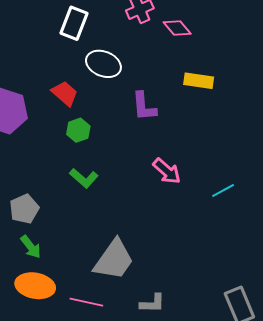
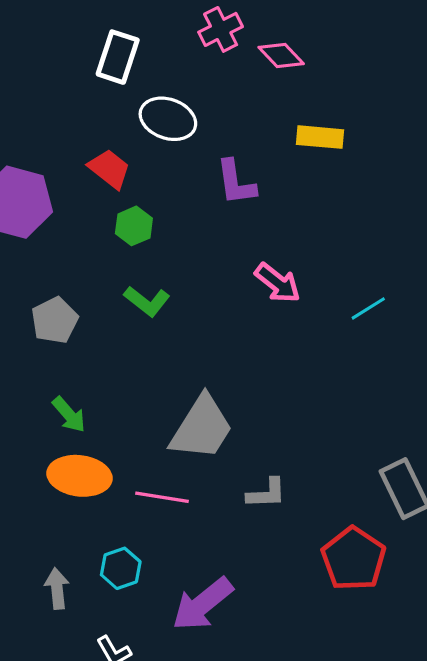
gray pentagon: (24, 209) -> (55, 320), moved

